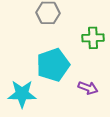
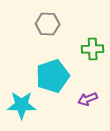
purple arrow: (88, 88) -> (88, 99), turned 138

